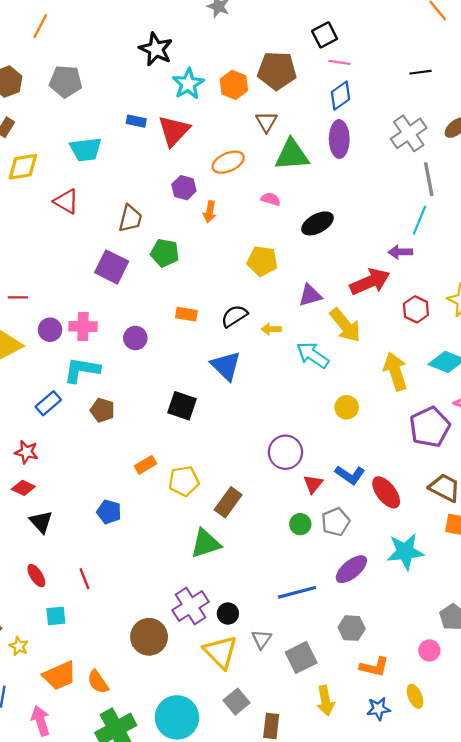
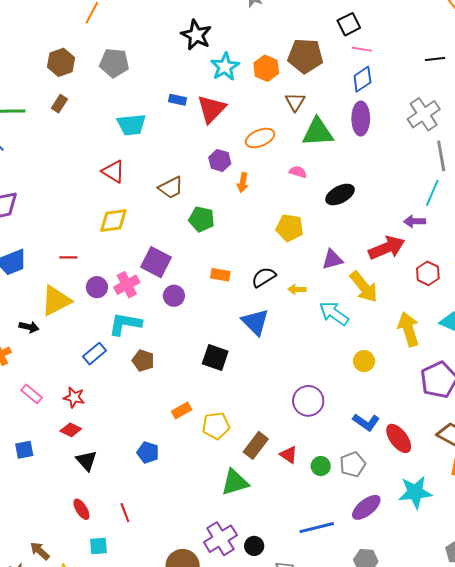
yellow diamond: (23, 167) -> (113, 221), moved
brown trapezoid: (130, 218) -> (171, 188), turned 48
purple square: (112, 267) -> (156, 262), moved
pink cross: (83, 326) -> (127, 285), turned -30
red triangle: (313, 484) -> (289, 455), moved, turned -36

